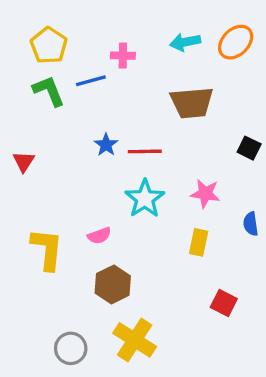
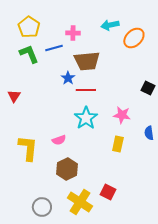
orange ellipse: (236, 42) -> (134, 38), moved
brown trapezoid: (192, 103) -> (87, 61), moved
blue star: (106, 145) -> (68, 78), moved
red square: (224, 303) -> (108, 192), moved

